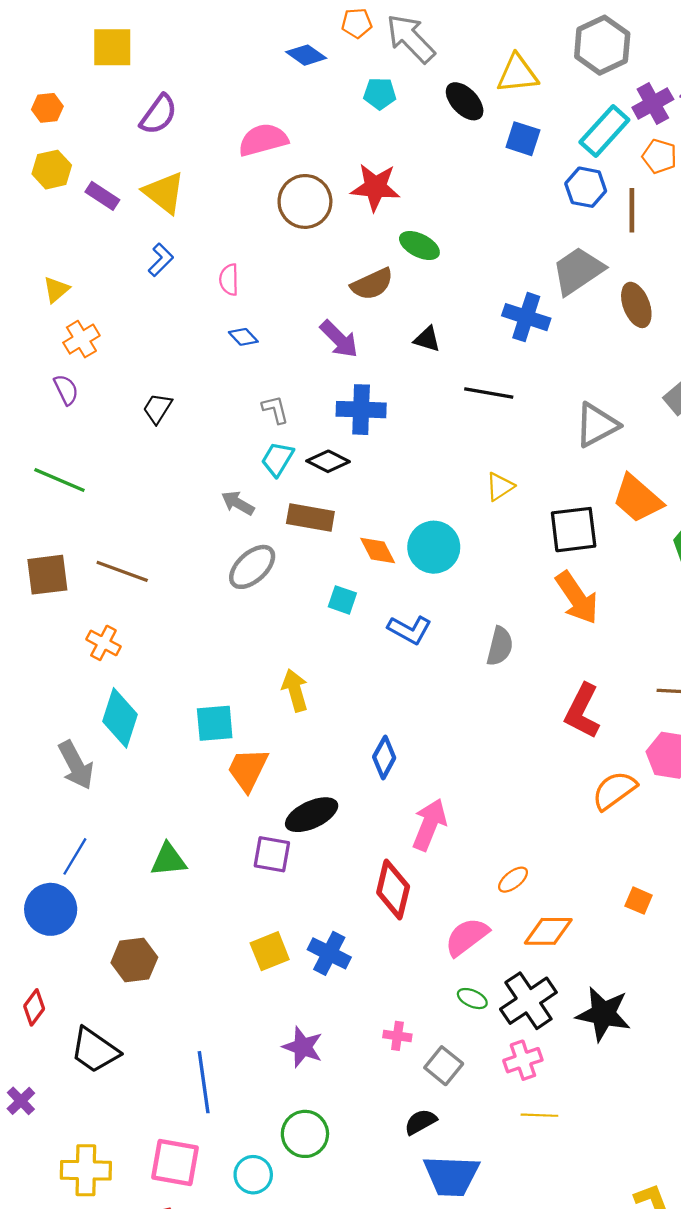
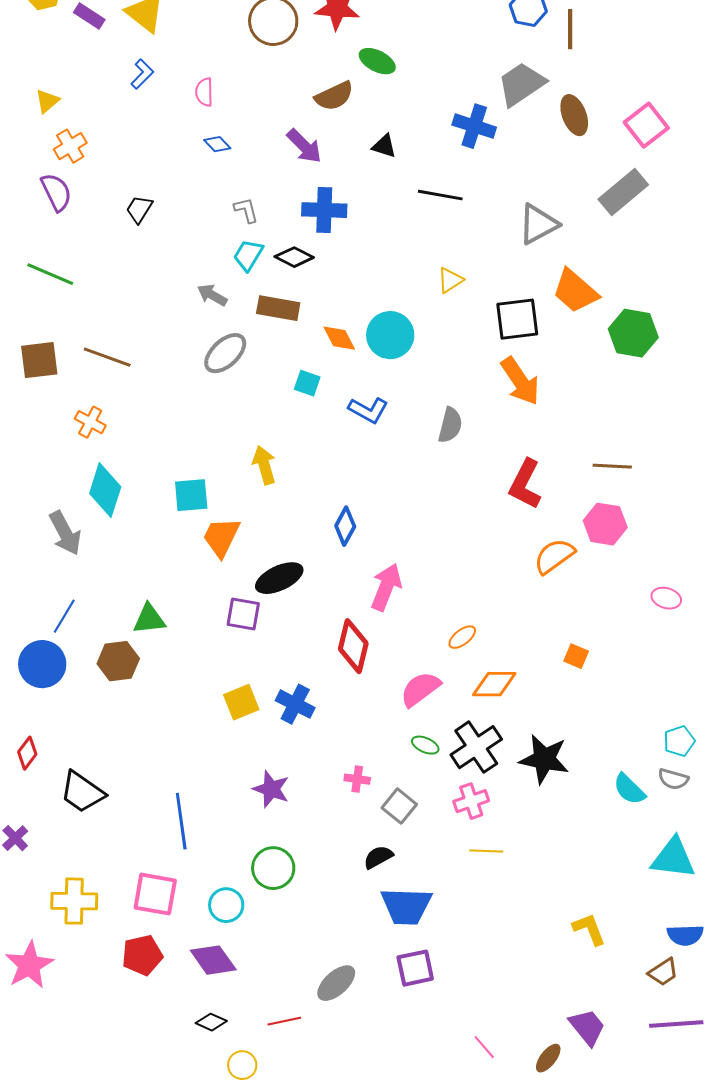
purple semicircle: (66, 390) -> (56, 192), size x1.4
brown hexagon: (134, 960) -> (118, 661), moved

